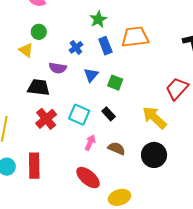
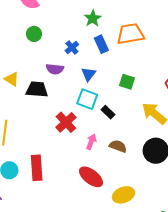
yellow triangle: (26, 50) -> (12, 79), moved
green square: (115, 83) -> (127, 82), moved
cyan square: (79, 115) -> (87, 99), moved
red cross: (46, 119) -> (66, 122), moved

